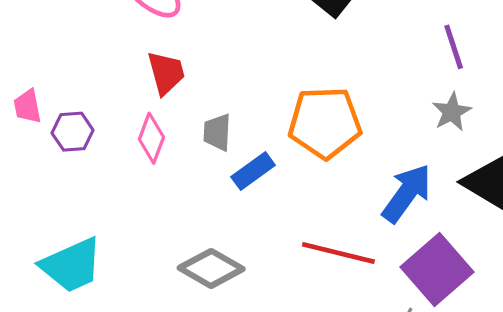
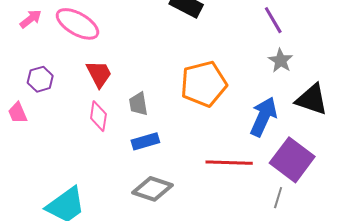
purple hexagon: (73, 132) -> (40, 79), moved
blue rectangle: (253, 171) -> (145, 141), moved, turned 32

